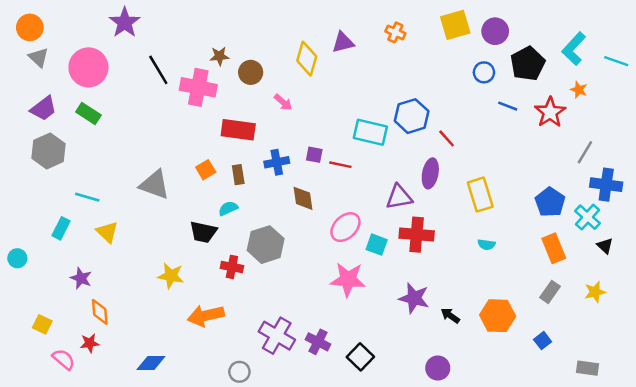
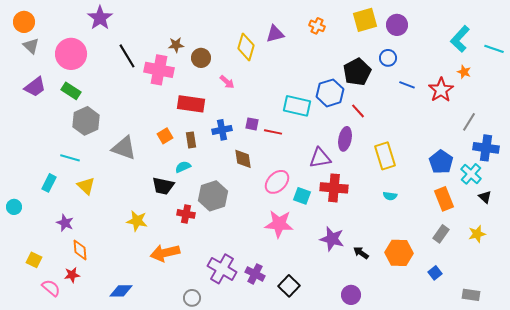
black pentagon: (528, 64) -> (357, 72), moved
gray hexagon: (49, 151) -> (86, 121), moved

